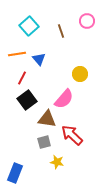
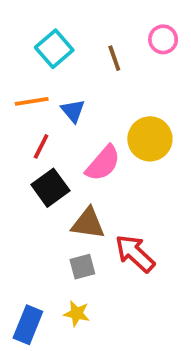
yellow circle: (80, 74) -> (150, 139), size x1.5
pink semicircle: (64, 99) -> (103, 163), moved
yellow star: (57, 162) -> (77, 314), moved

